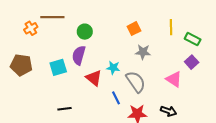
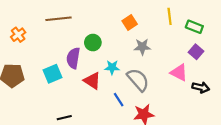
brown line: (52, 17) -> (58, 19), moved
green circle: (85, 32) -> (93, 43), moved
black arrow: (168, 111) -> (201, 87), moved

